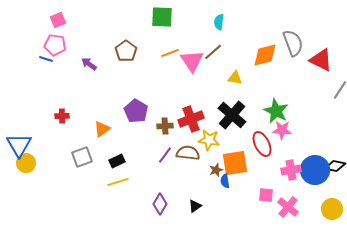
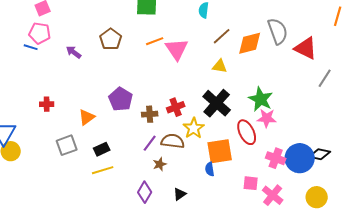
brown line: (213, 52) -> (222, 36), moved
red cross: (191, 119) -> (176, 107), size x0.7
yellow star: (209, 140) -> (194, 128), turned 30
brown star: (216, 170) -> (160, 164), moved
pink cross: (291, 170) -> (276, 158), turned 30

